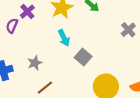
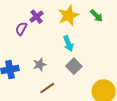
gray square: (83, 57) -> (74, 66), moved

